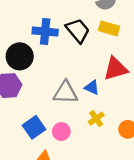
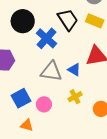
blue cross: (45, 32) -> (47, 38), moved, turned 30
black circle: (20, 56) -> (23, 21), moved

